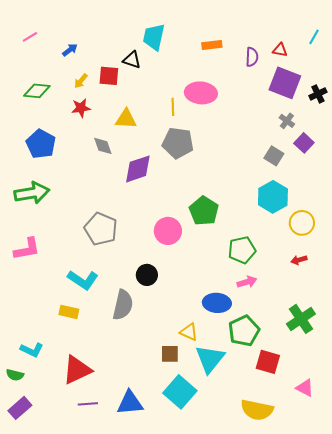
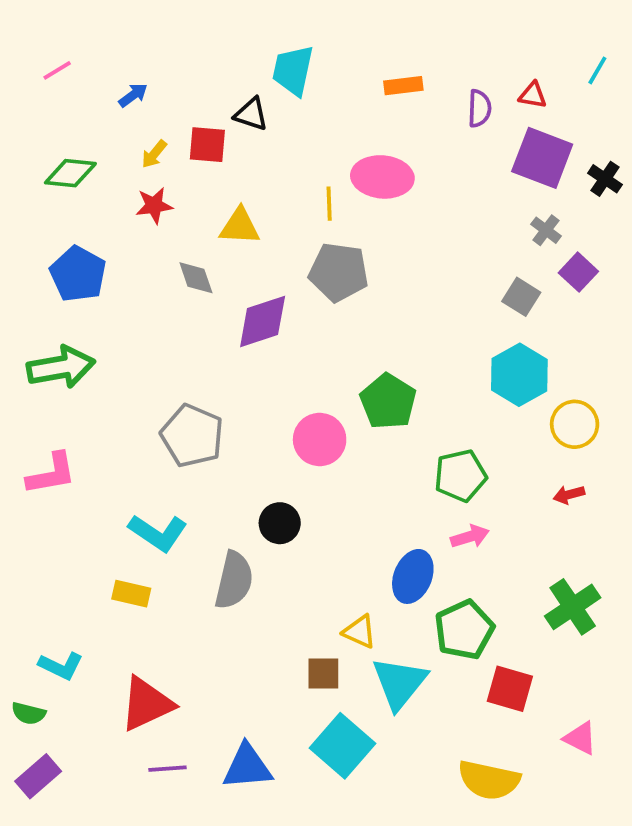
black cross: (318, 94) -> (605, 179), turned -30
blue ellipse: (217, 303) -> (413, 576), turned -72

